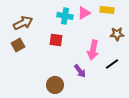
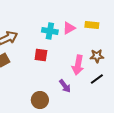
brown star: (117, 34) -> (97, 56), moved

